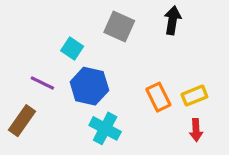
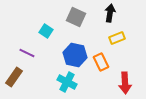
blue hexagon: (89, 86) -> (75, 55), moved
yellow rectangle: (194, 96) -> (117, 38), moved
red arrow: (196, 130) -> (125, 83), size x1.5

